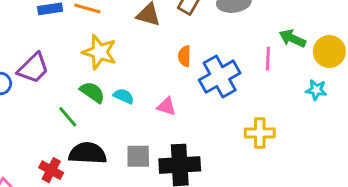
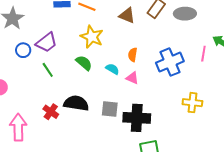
orange semicircle: (184, 56) -> (133, 55), moved
cyan semicircle: (124, 96) -> (112, 69), moved
green line: (68, 117) -> (48, 70), moved

